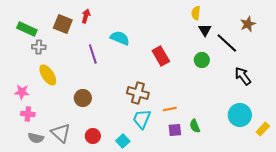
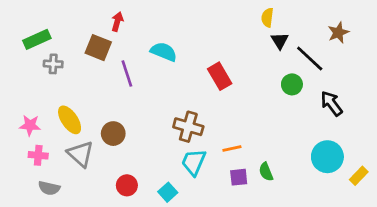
brown square: (63, 24) -> (98, 48), moved
green rectangle: (27, 29) -> (37, 39), turned -48
green circle: (202, 60) -> (292, 84), moved
yellow ellipse: (48, 75) -> (70, 120), moved
gray triangle: (61, 133) -> (80, 154), moved

